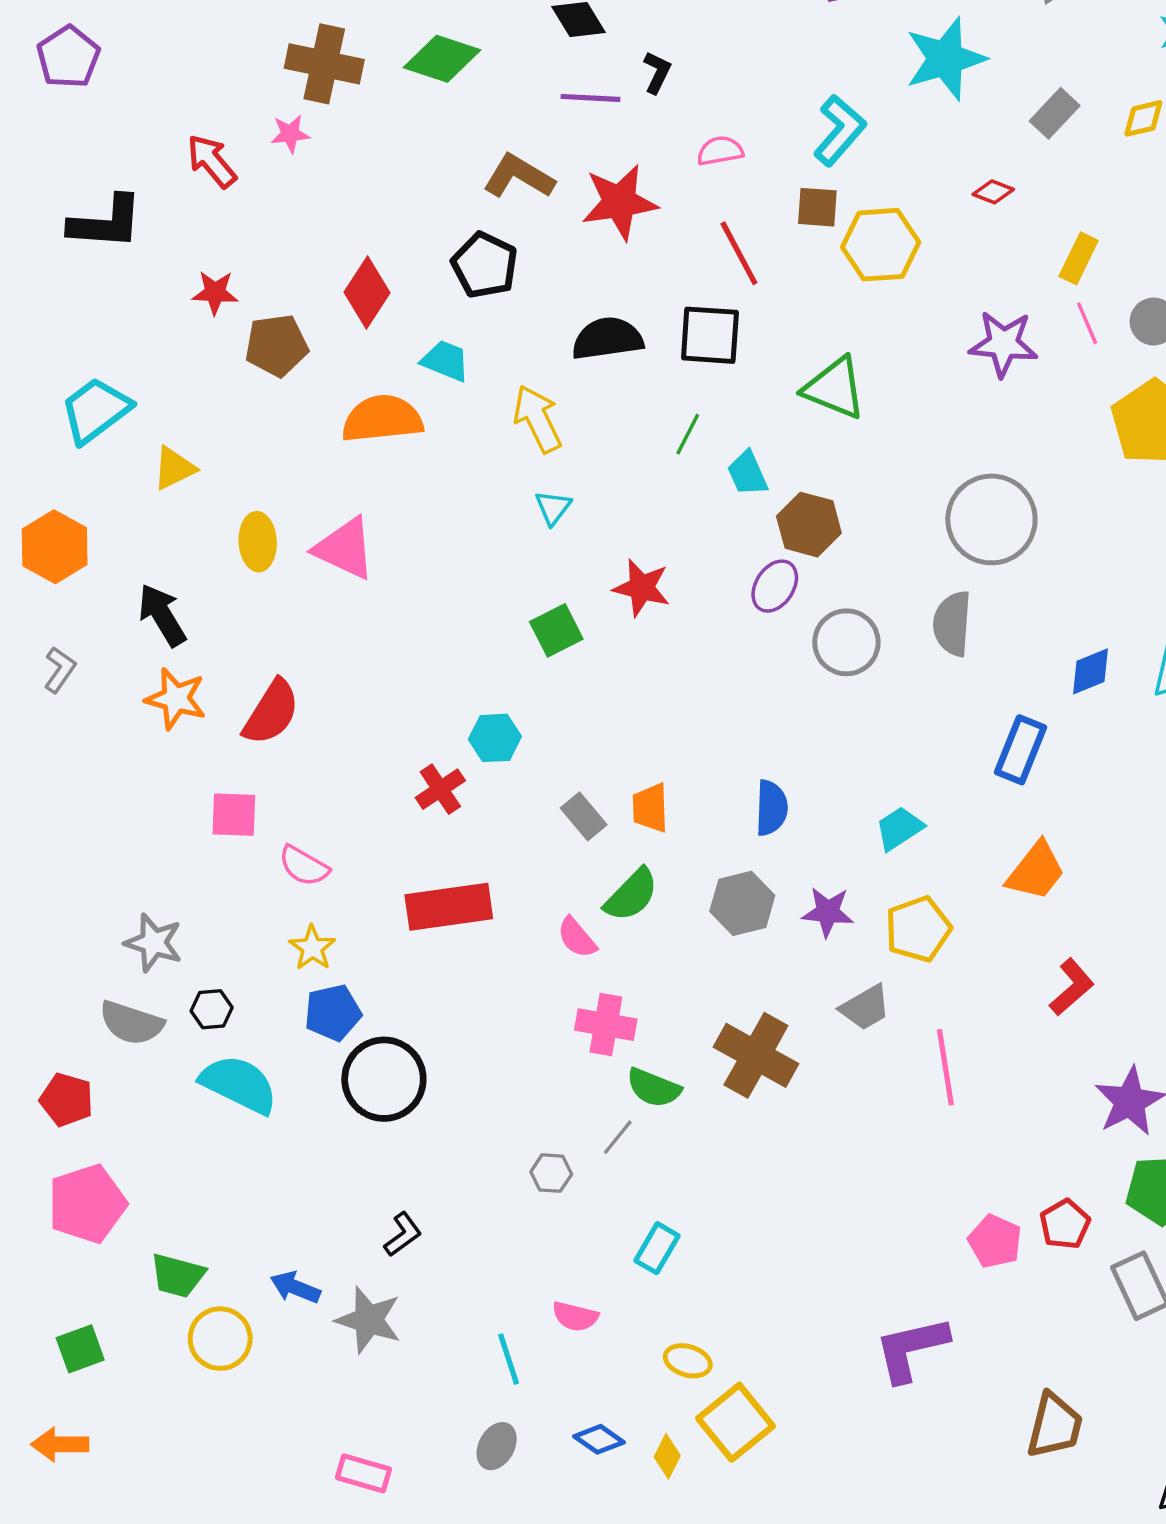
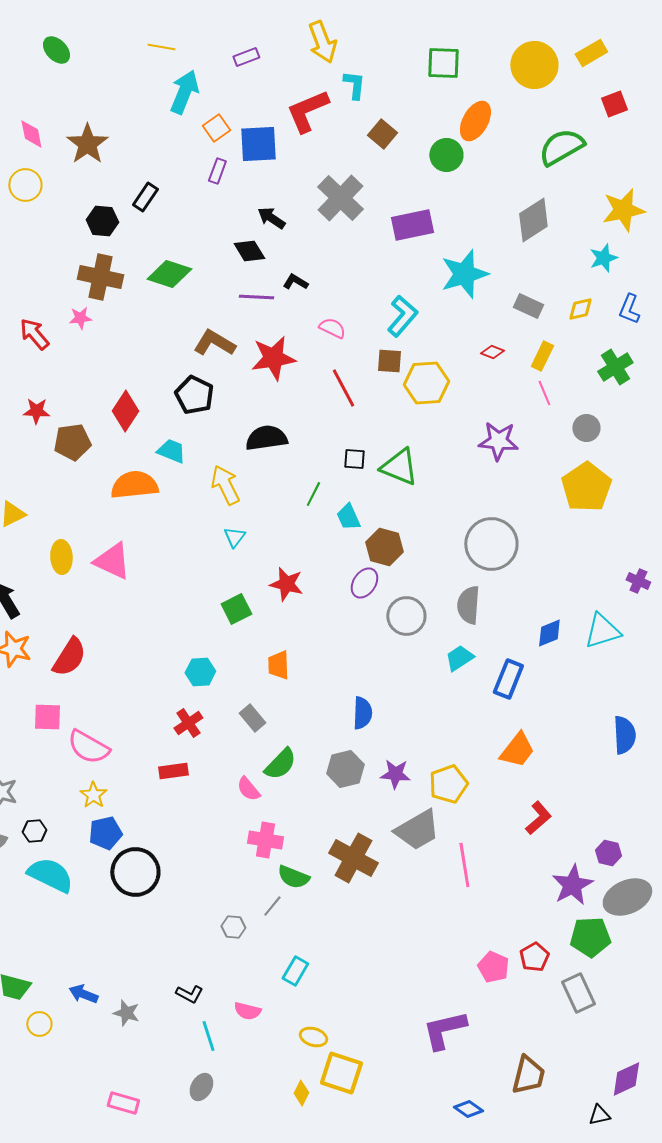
black L-shape: (657, 72) -> (295, 282), turned -85
gray rectangle: (1055, 113) -> (528, 306), turned 72
pink semicircle: (720, 151) -> (332, 328), turned 36
yellow rectangle: (1079, 258) -> (542, 356), moved
pink line: (1087, 323) -> (544, 393), moved
black square: (710, 335) -> (354, 459), moved, size x0.6
red cross: (440, 789) -> (188, 723), moved
orange trapezoid: (650, 808) -> (278, 665), moved
cyan trapezoid: (899, 828) -> (459, 658), moved
pink semicircle: (304, 866) -> (88, 747), size x1.4
red rectangle: (449, 907) -> (173, 771), size x0.6
gray trapezoid: (865, 1008) -> (417, 830), size x1.5
black L-shape: (403, 1234) -> (189, 994), moved, turned 64
gray star: (369, 1320) -> (126, 1013), size x0.7
yellow circle: (220, 1339) -> (39, 1024), size x0.7
yellow square: (736, 1422) -> (341, 1073), turned -33
blue diamond: (599, 1439) -> (468, 1109), moved

